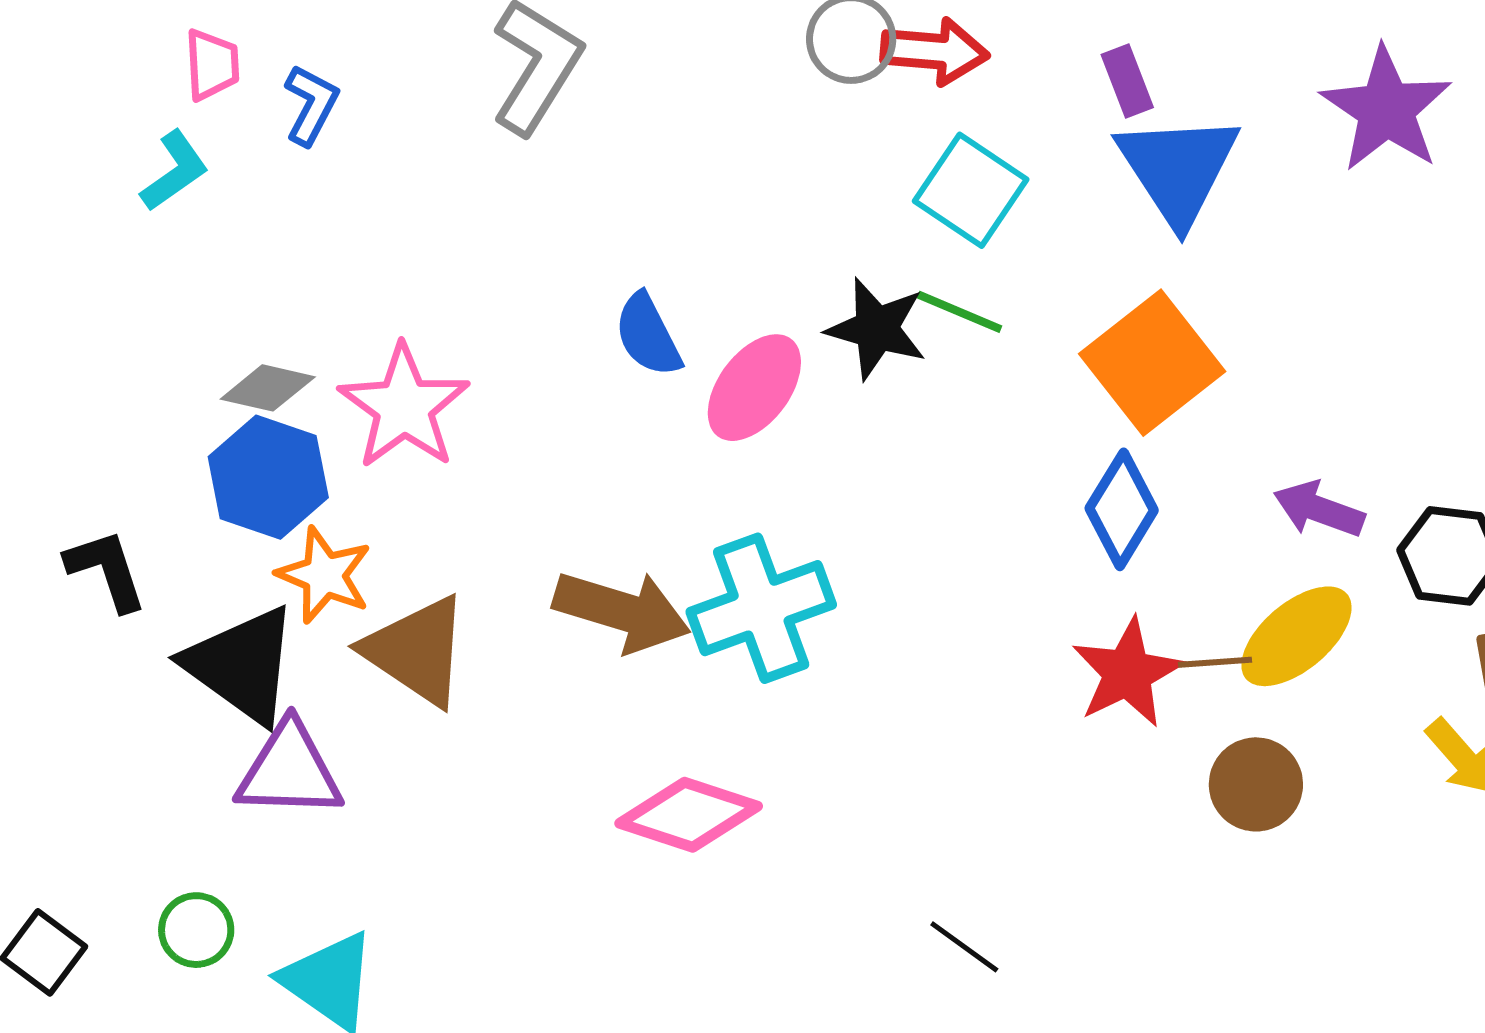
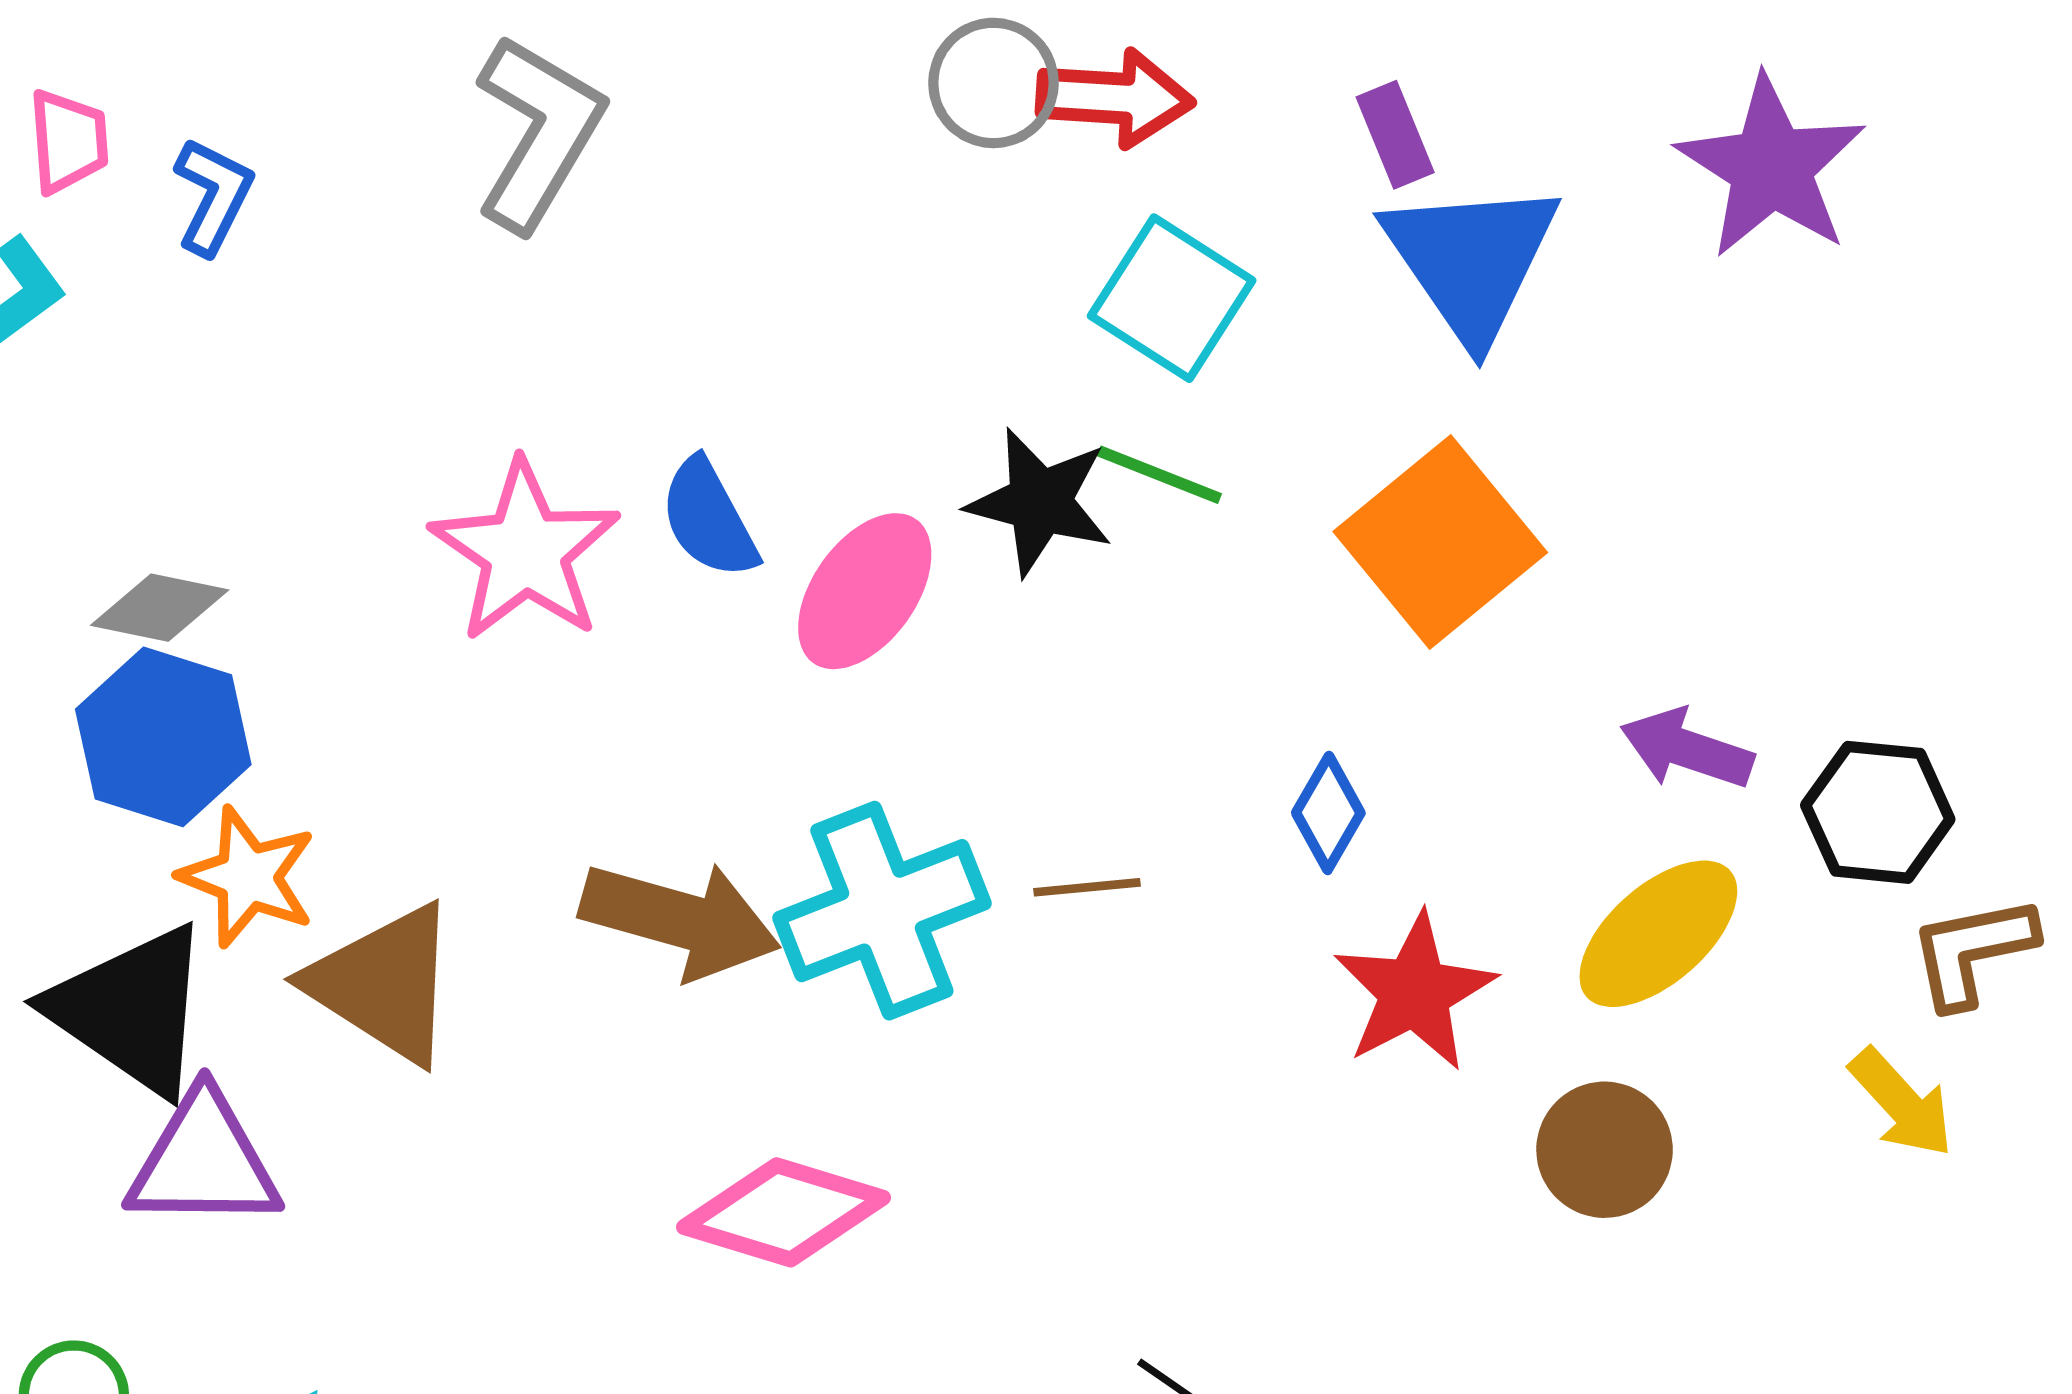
pink star: (404, 407) -> (525, 551), moved
blue diamond: (1122, 509) -> (1328, 813), moved, size x0.7
brown line: (1215, 662) -> (1087, 887), moved

